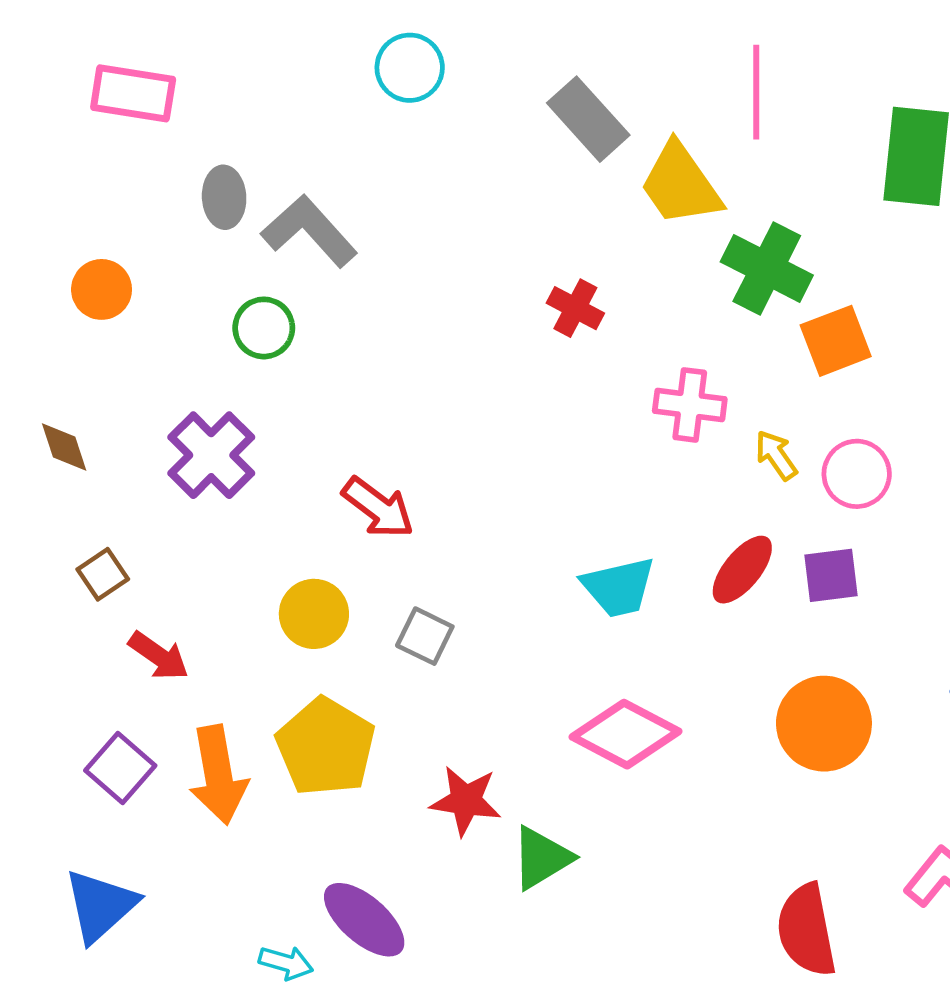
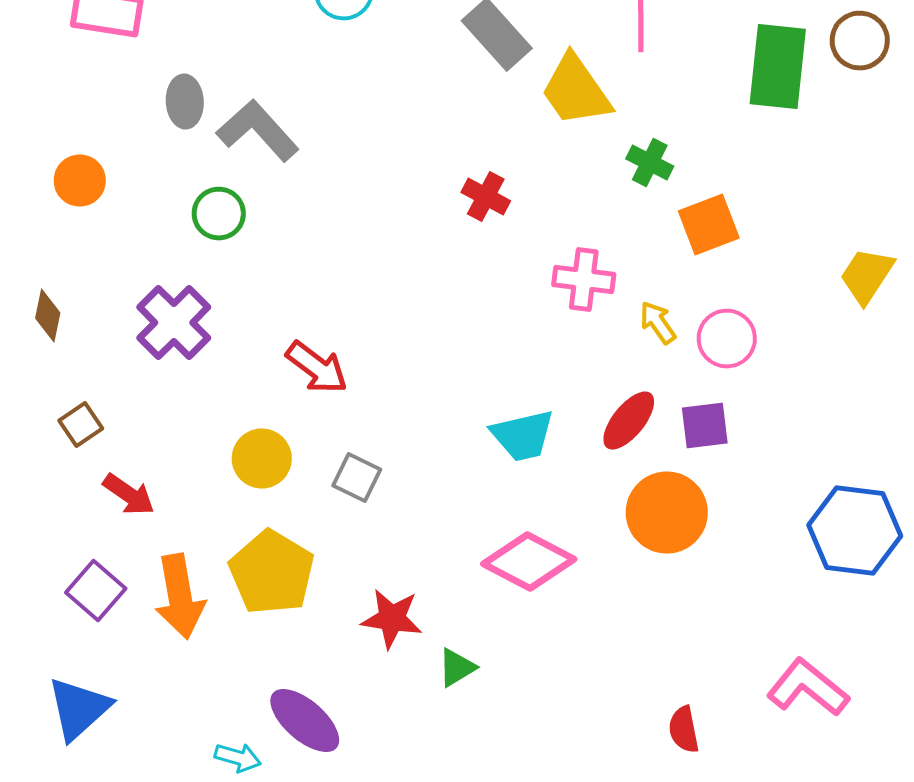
green cross: (767, 268) -> (650, 163), size x0.6
brown diamond: (64, 447) -> (48, 316), turned 30
orange circle: (824, 724) -> (667, 513), moved
green triangle: (542, 858) -> (457, 668), size x0.7
red semicircle: (806, 930) -> (684, 730), size x0.6

